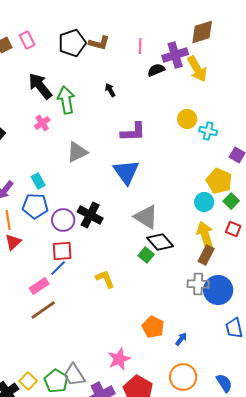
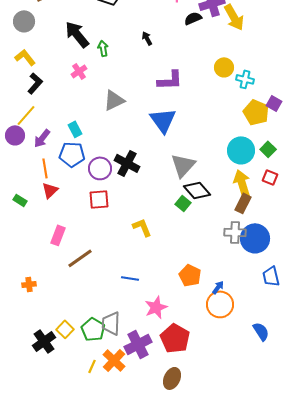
green arrow: (66, 100) -> (103, 48), size x0.6
yellow pentagon: (219, 181) -> (256, 112), moved
cyan circle: (204, 202) -> (241, 150), size x1.4
gray triangle: (146, 217) -> (183, 165), turned 40
blue line: (58, 268) -> (130, 278), moved, turned 54
pink rectangle: (39, 286) -> (58, 235), moved, turned -36
gray trapezoid: (74, 375) -> (111, 323), turned 35
orange circle: (183, 377) -> (220, 304), moved

